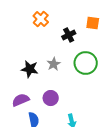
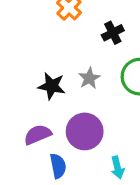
purple circle: (51, 98) -> (85, 131), size x1.5

